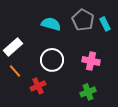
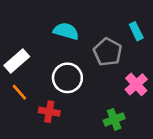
gray pentagon: (83, 20) -> (108, 52), moved
pink cross: (91, 61) -> (136, 84), moved, turned 36
red cross: (38, 86) -> (49, 112), turned 35

